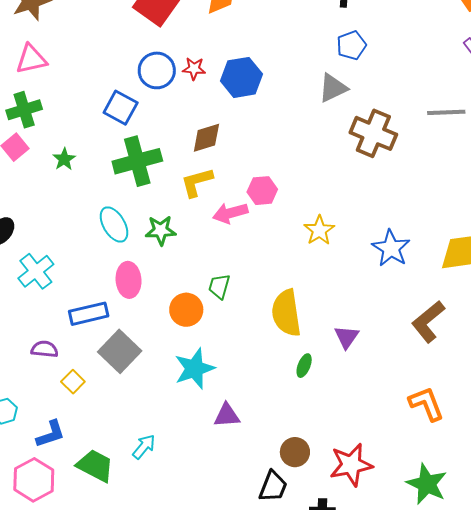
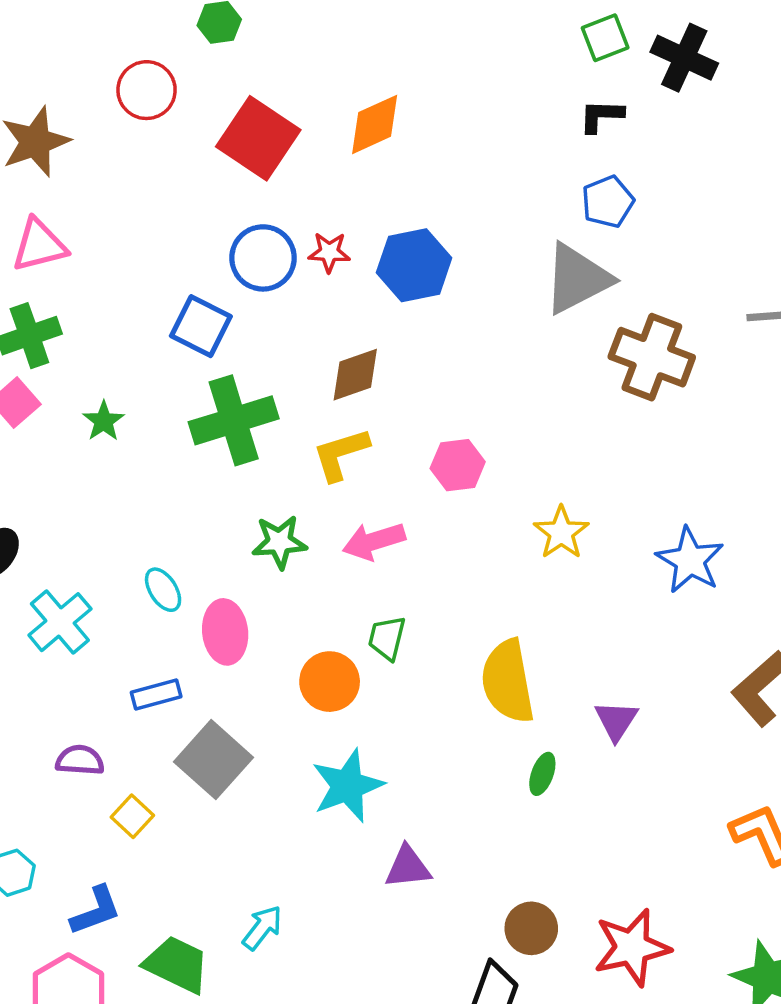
gray triangle: (333, 88) -> (577, 279), size x1.4
pink arrow: (230, 213) -> (374, 541), moved
cyan ellipse: (114, 225) -> (163, 590), moved, size x0.7
blue rectangle: (89, 314) -> (156, 694), size x0.7

